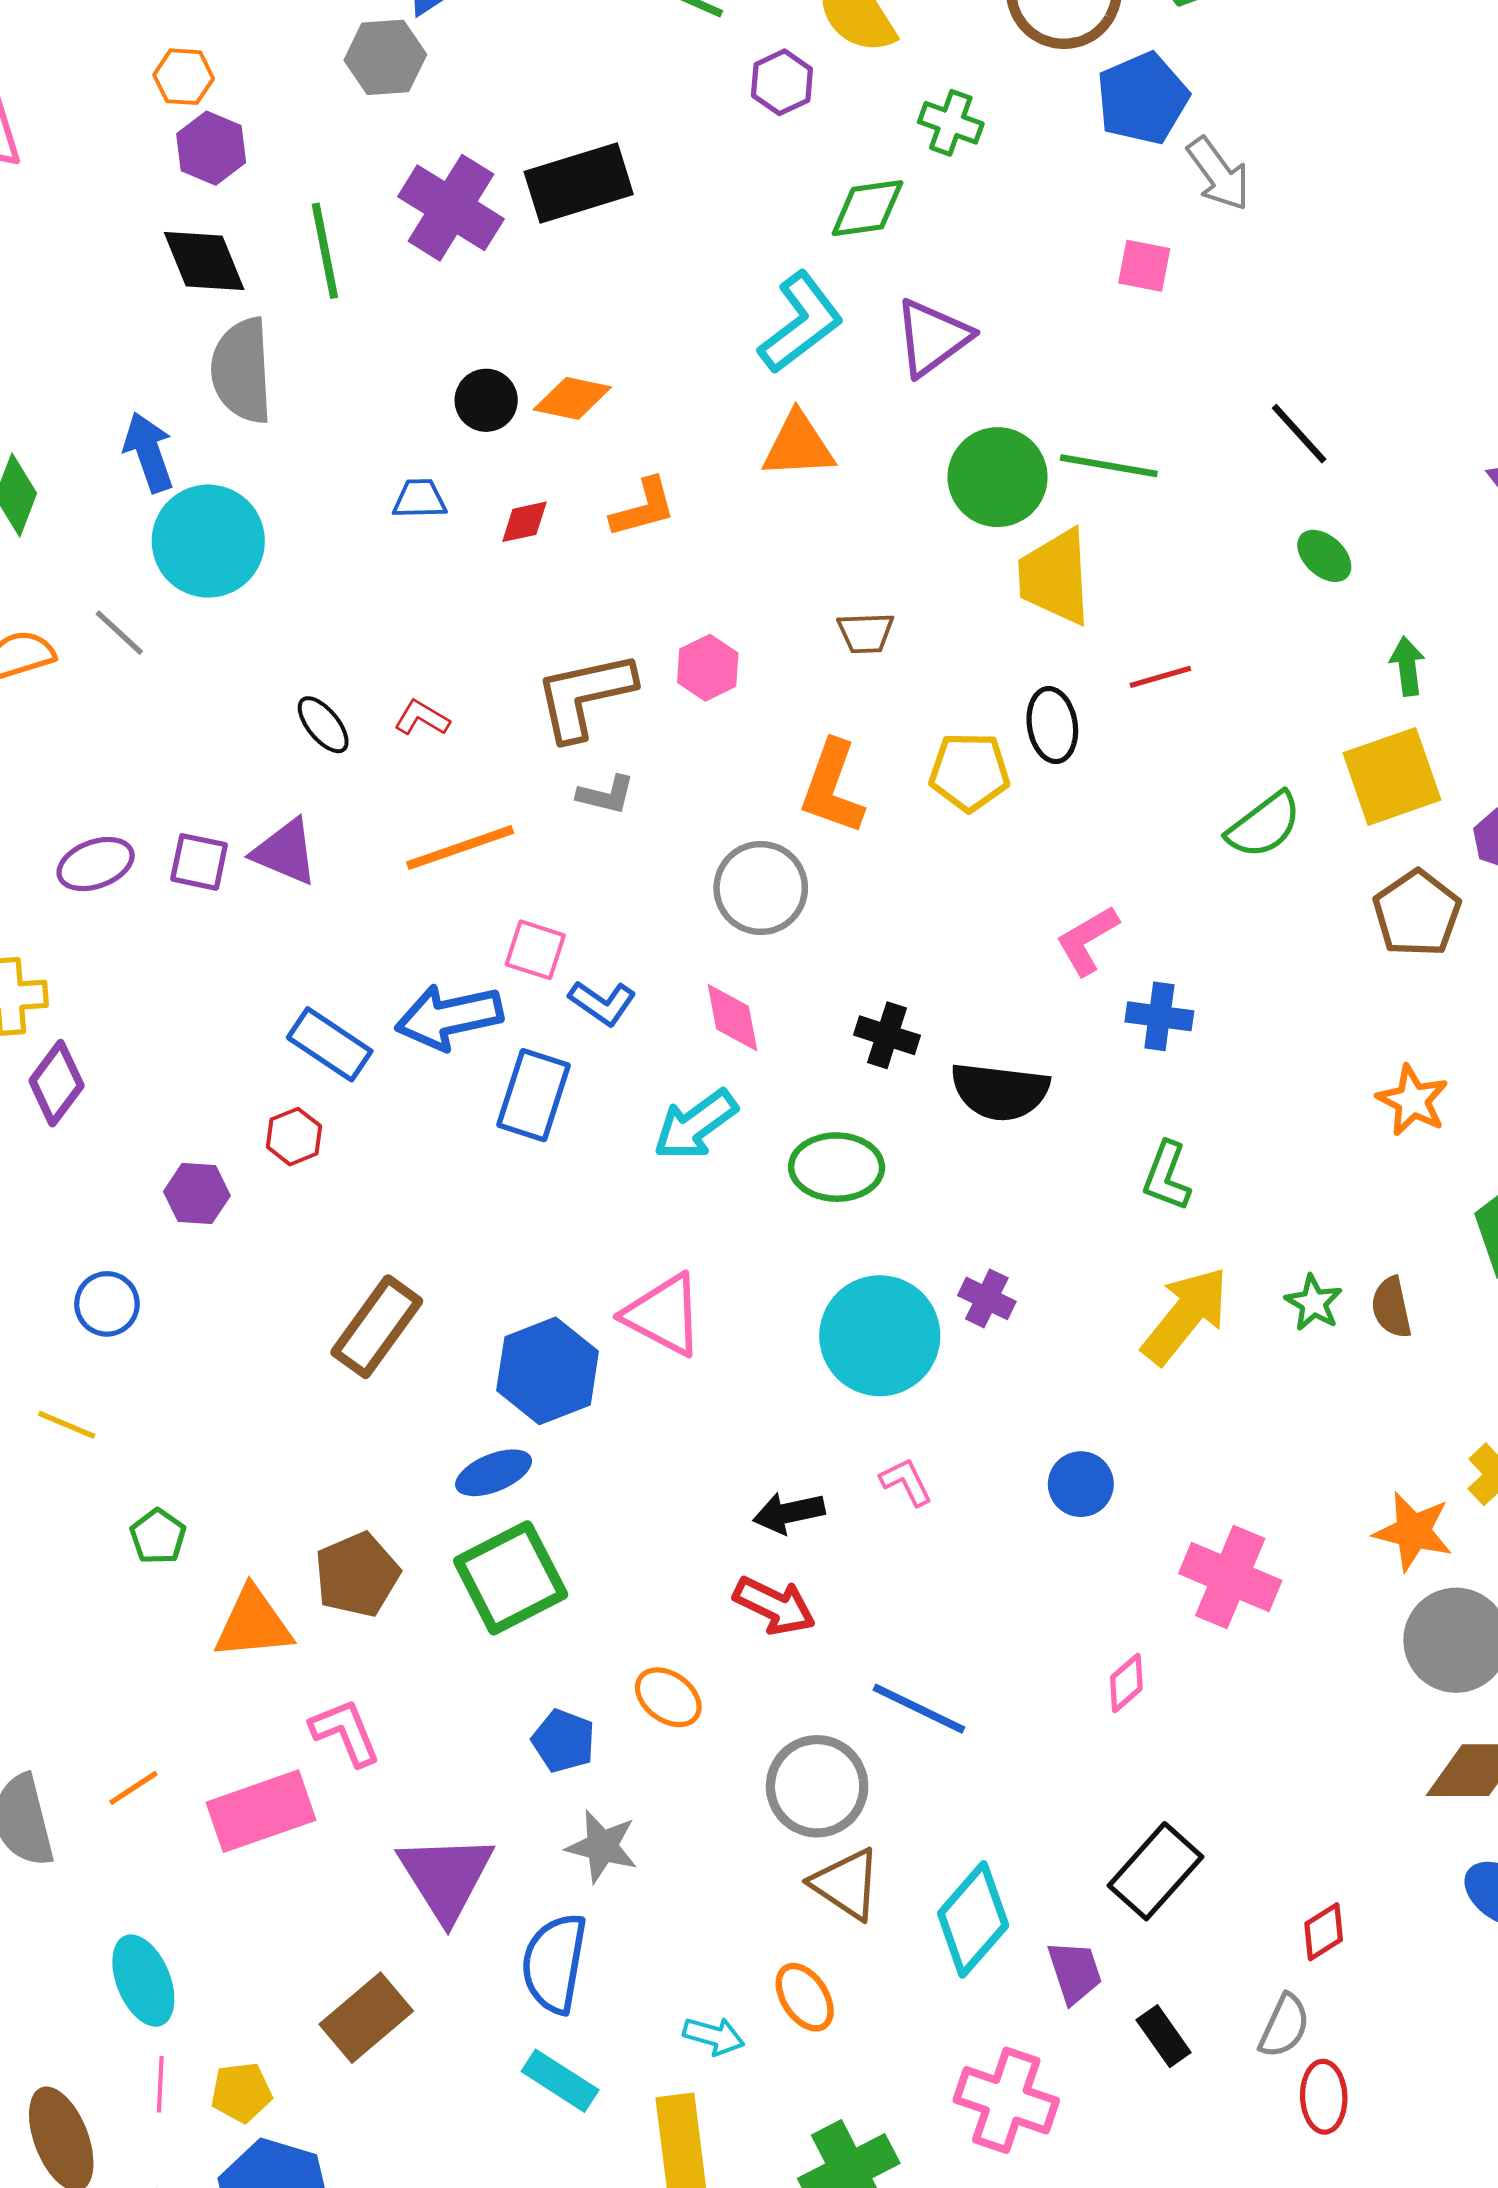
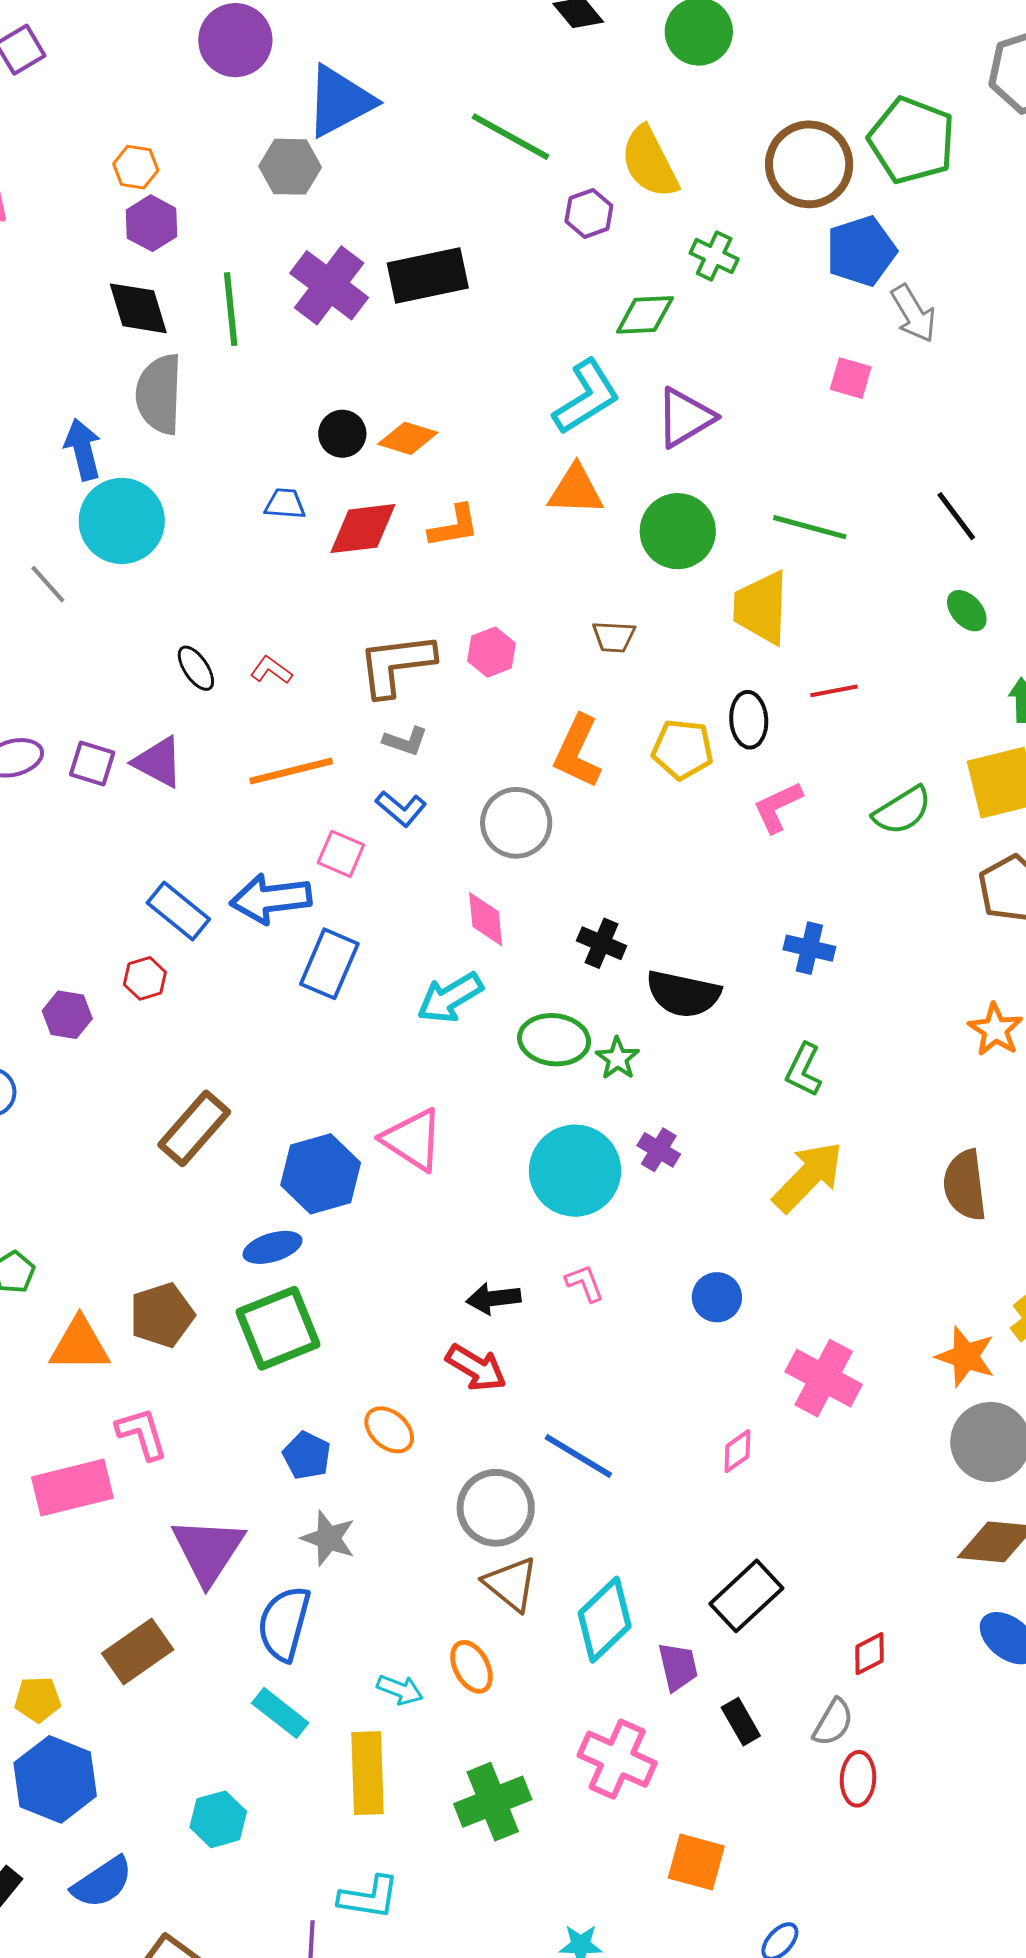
green circle: (998, 477) -> (678, 531), moved
red diamond: (524, 522) -> (363, 529), size x1.8
pink L-shape: (1087, 940) -> (778, 807), moved
blue L-shape: (602, 1003) -> (401, 809), moved
green star: (1314, 1303) -> (617, 1058), moved
brown semicircle: (1391, 1307) -> (965, 1185), size x1.5

